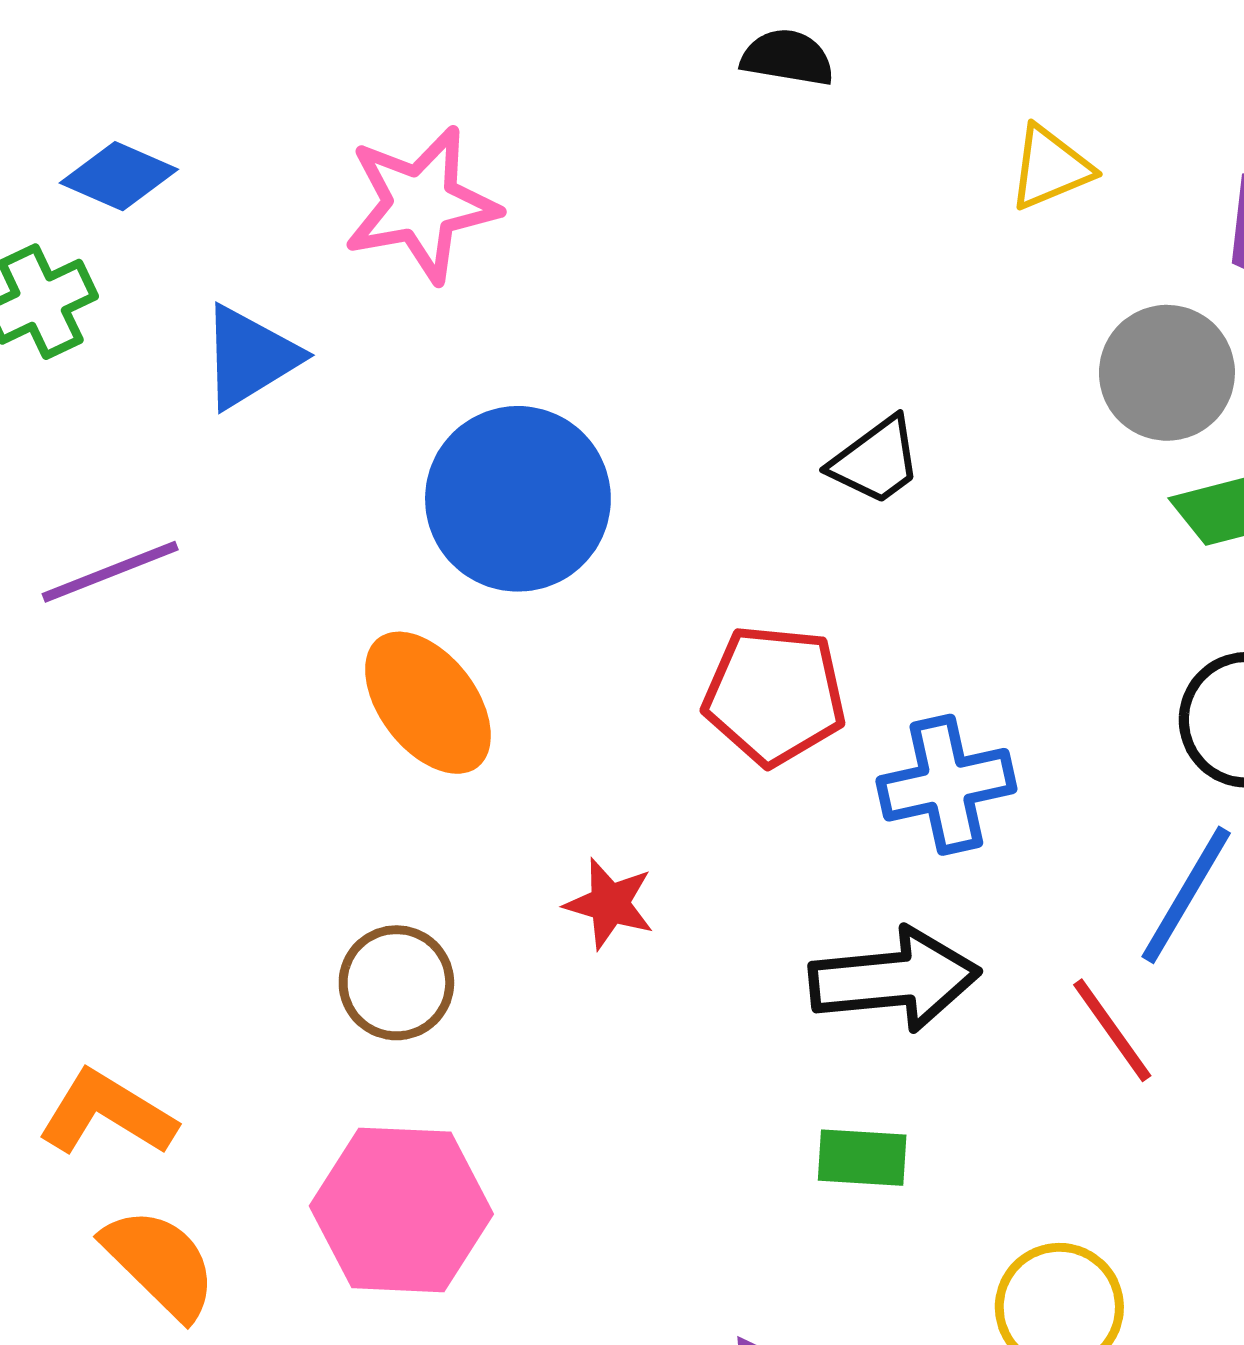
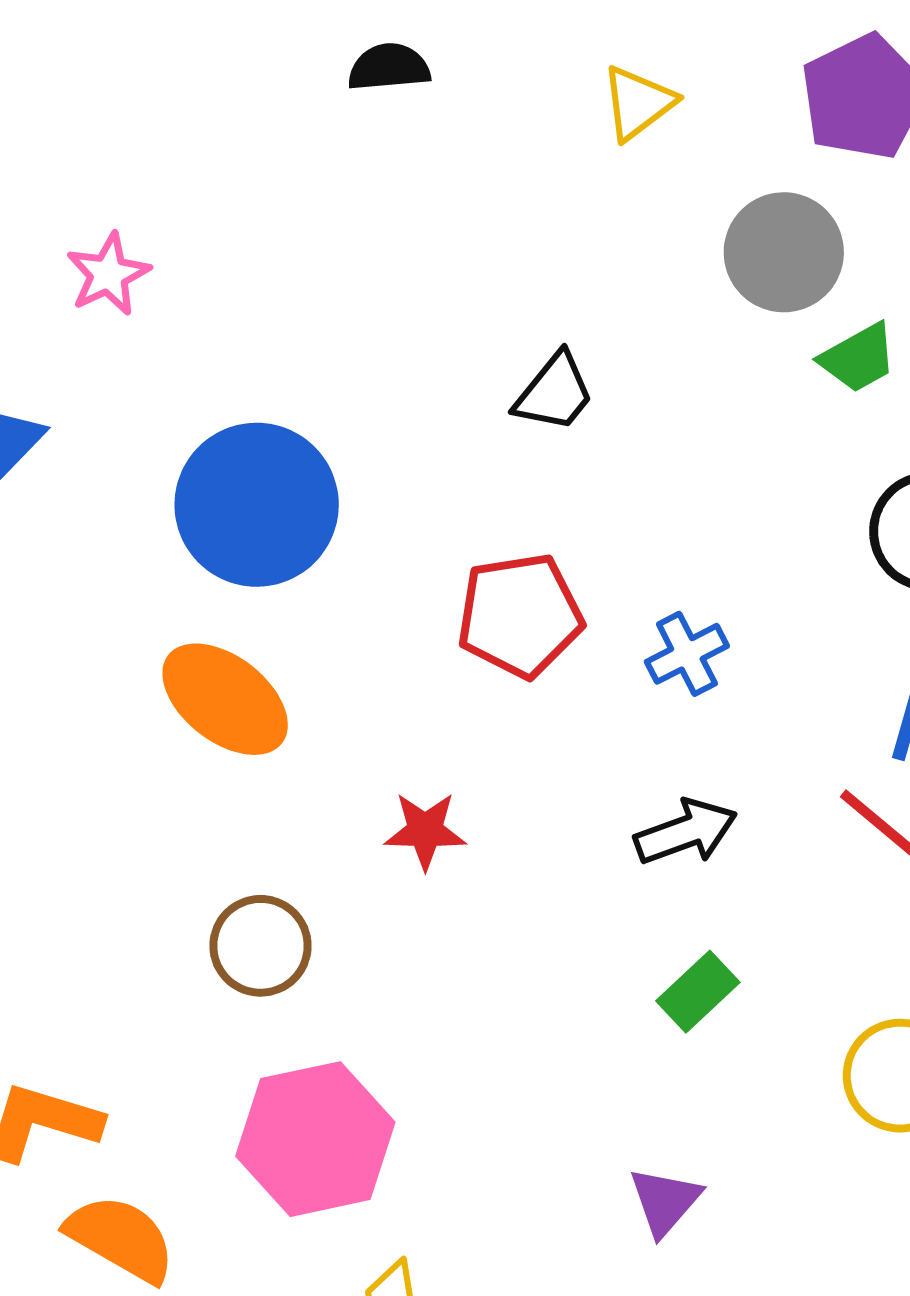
pink star: (421, 204) -> (108, 274), size x0.6
blue cross: (946, 785) -> (687, 654), size x0.7
black arrow: (894, 979) -> (686, 832), size x0.7
green rectangle: (862, 1158) -> (698, 992), turned -32

